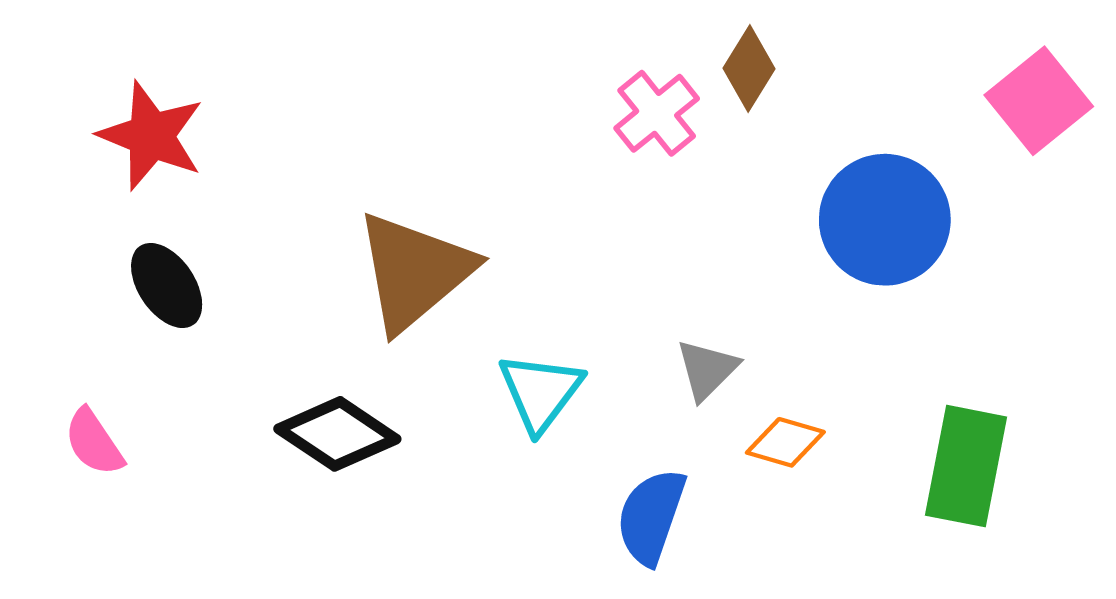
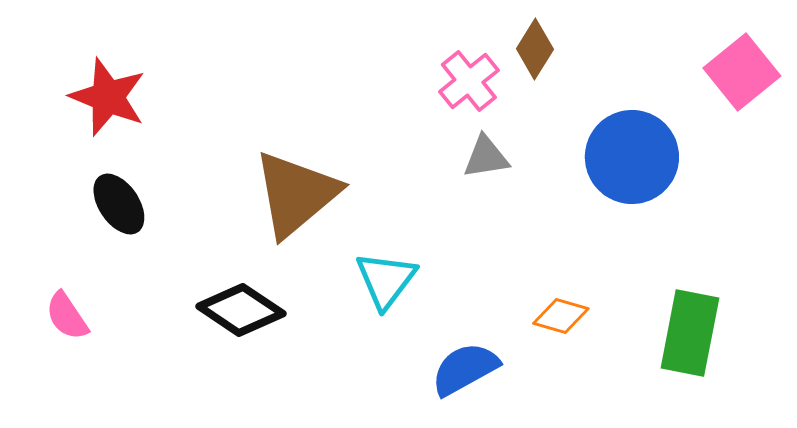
gray triangle: (707, 370) -> (486, 157), moved, turned 36
blue semicircle: (651, 516) -> (465, 369), turned 42

